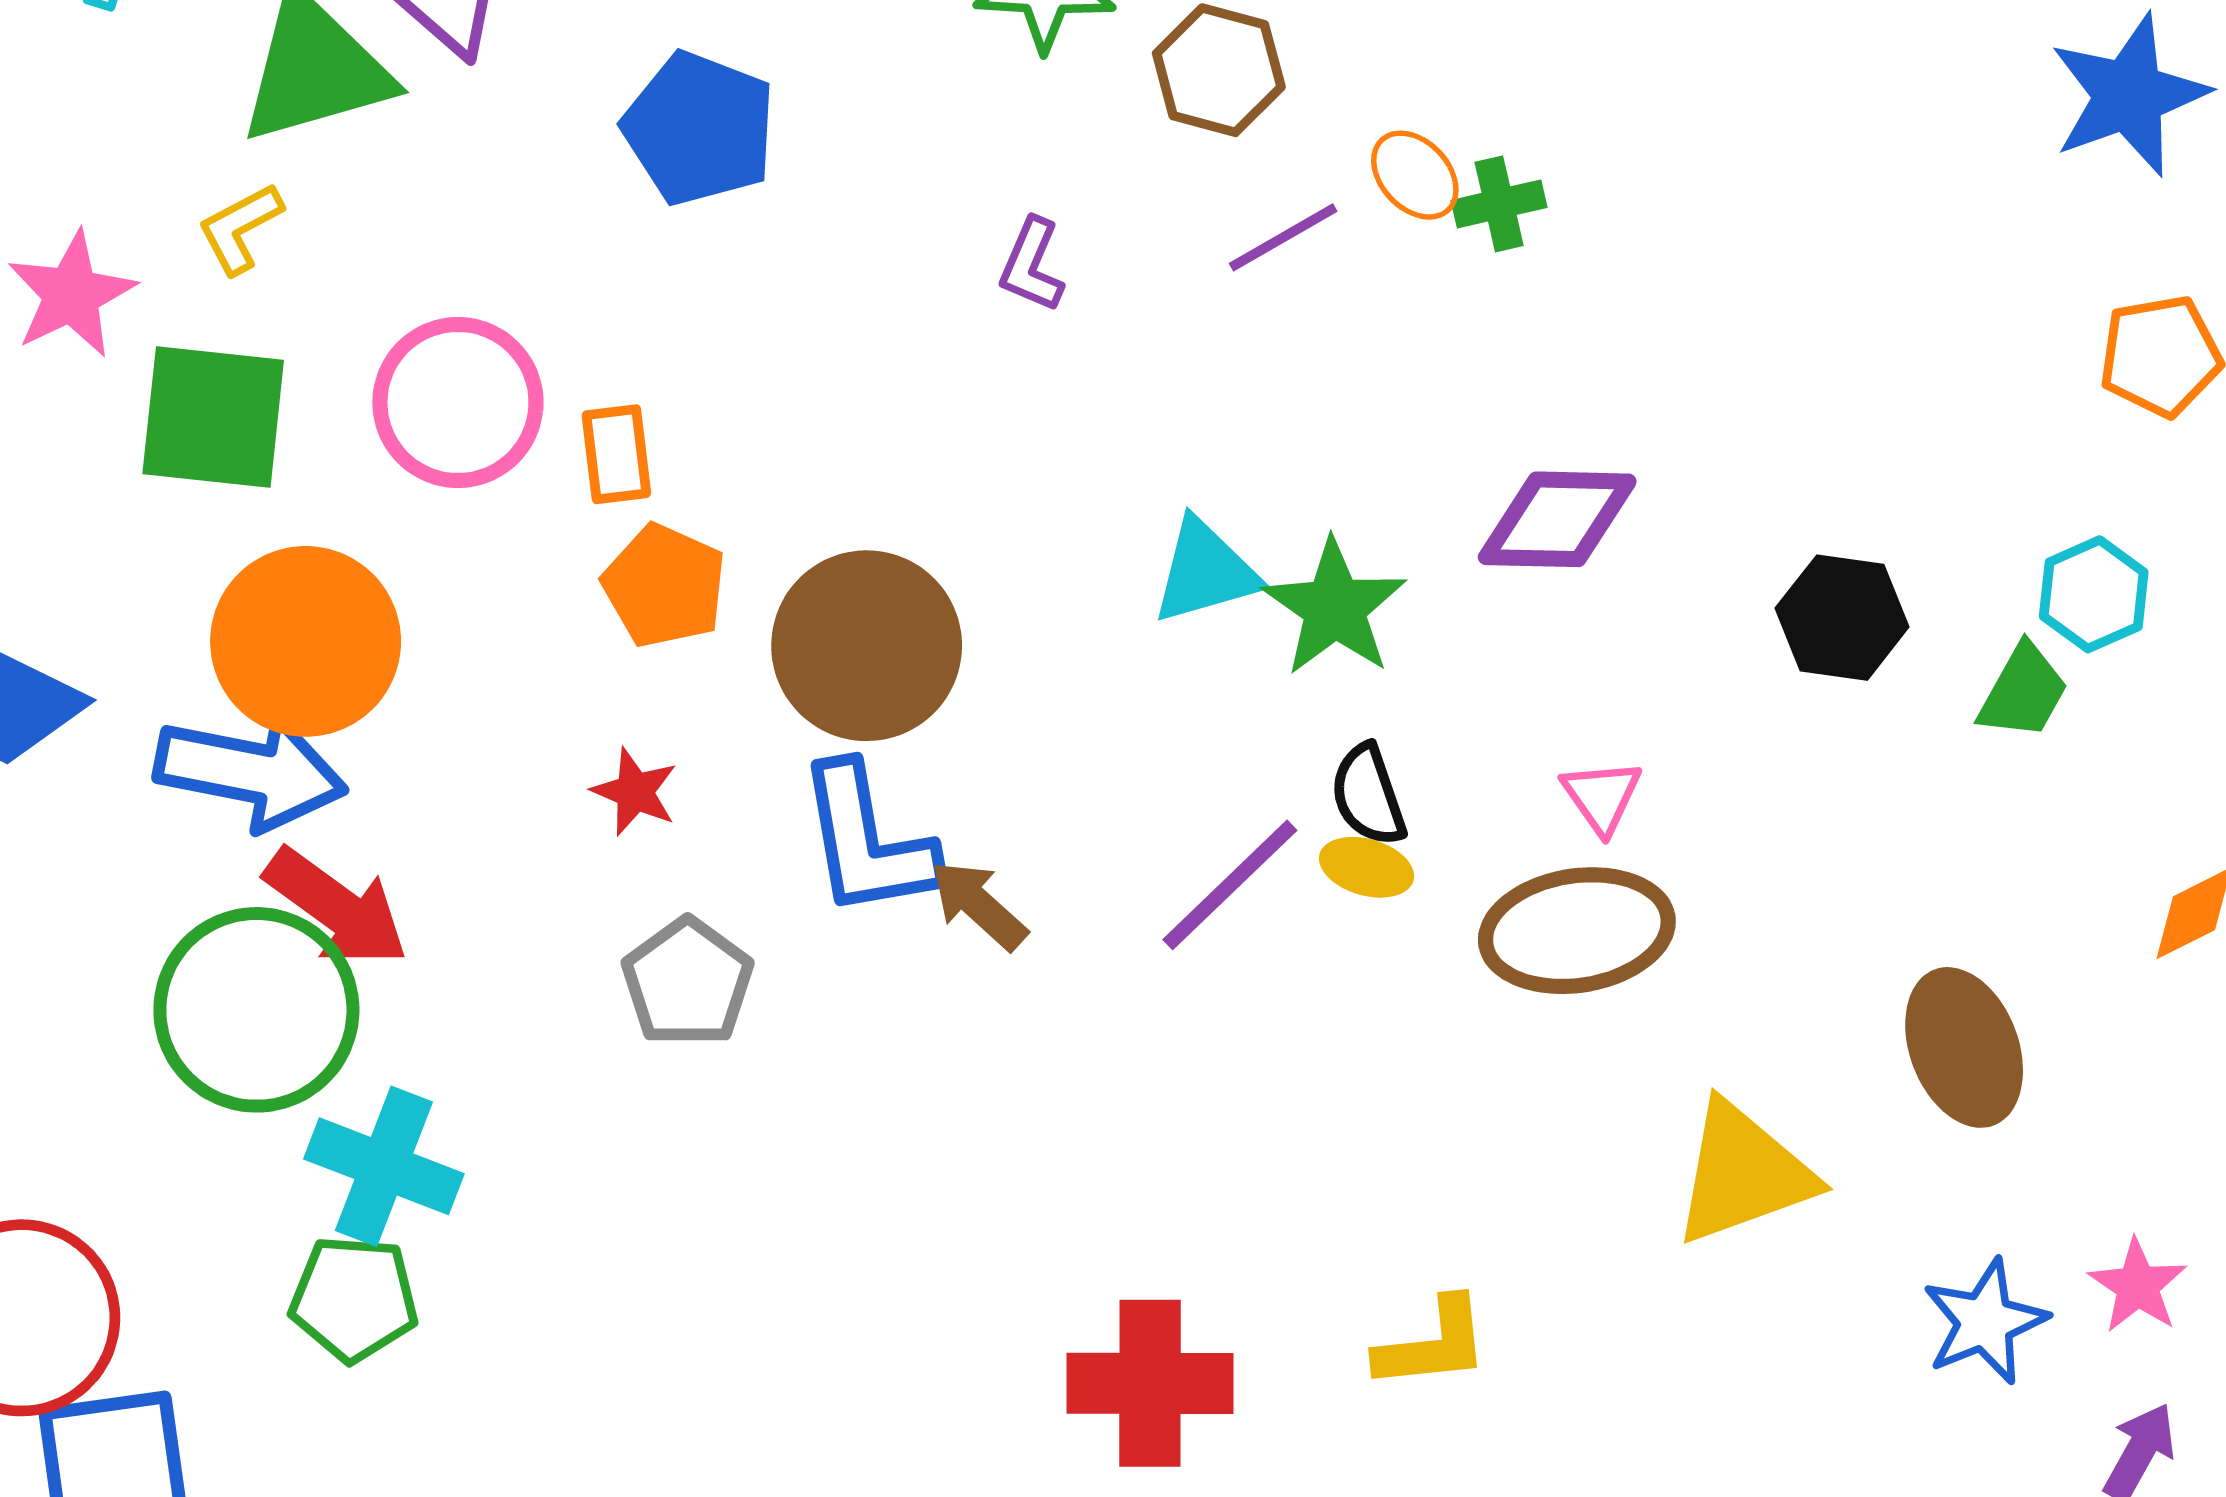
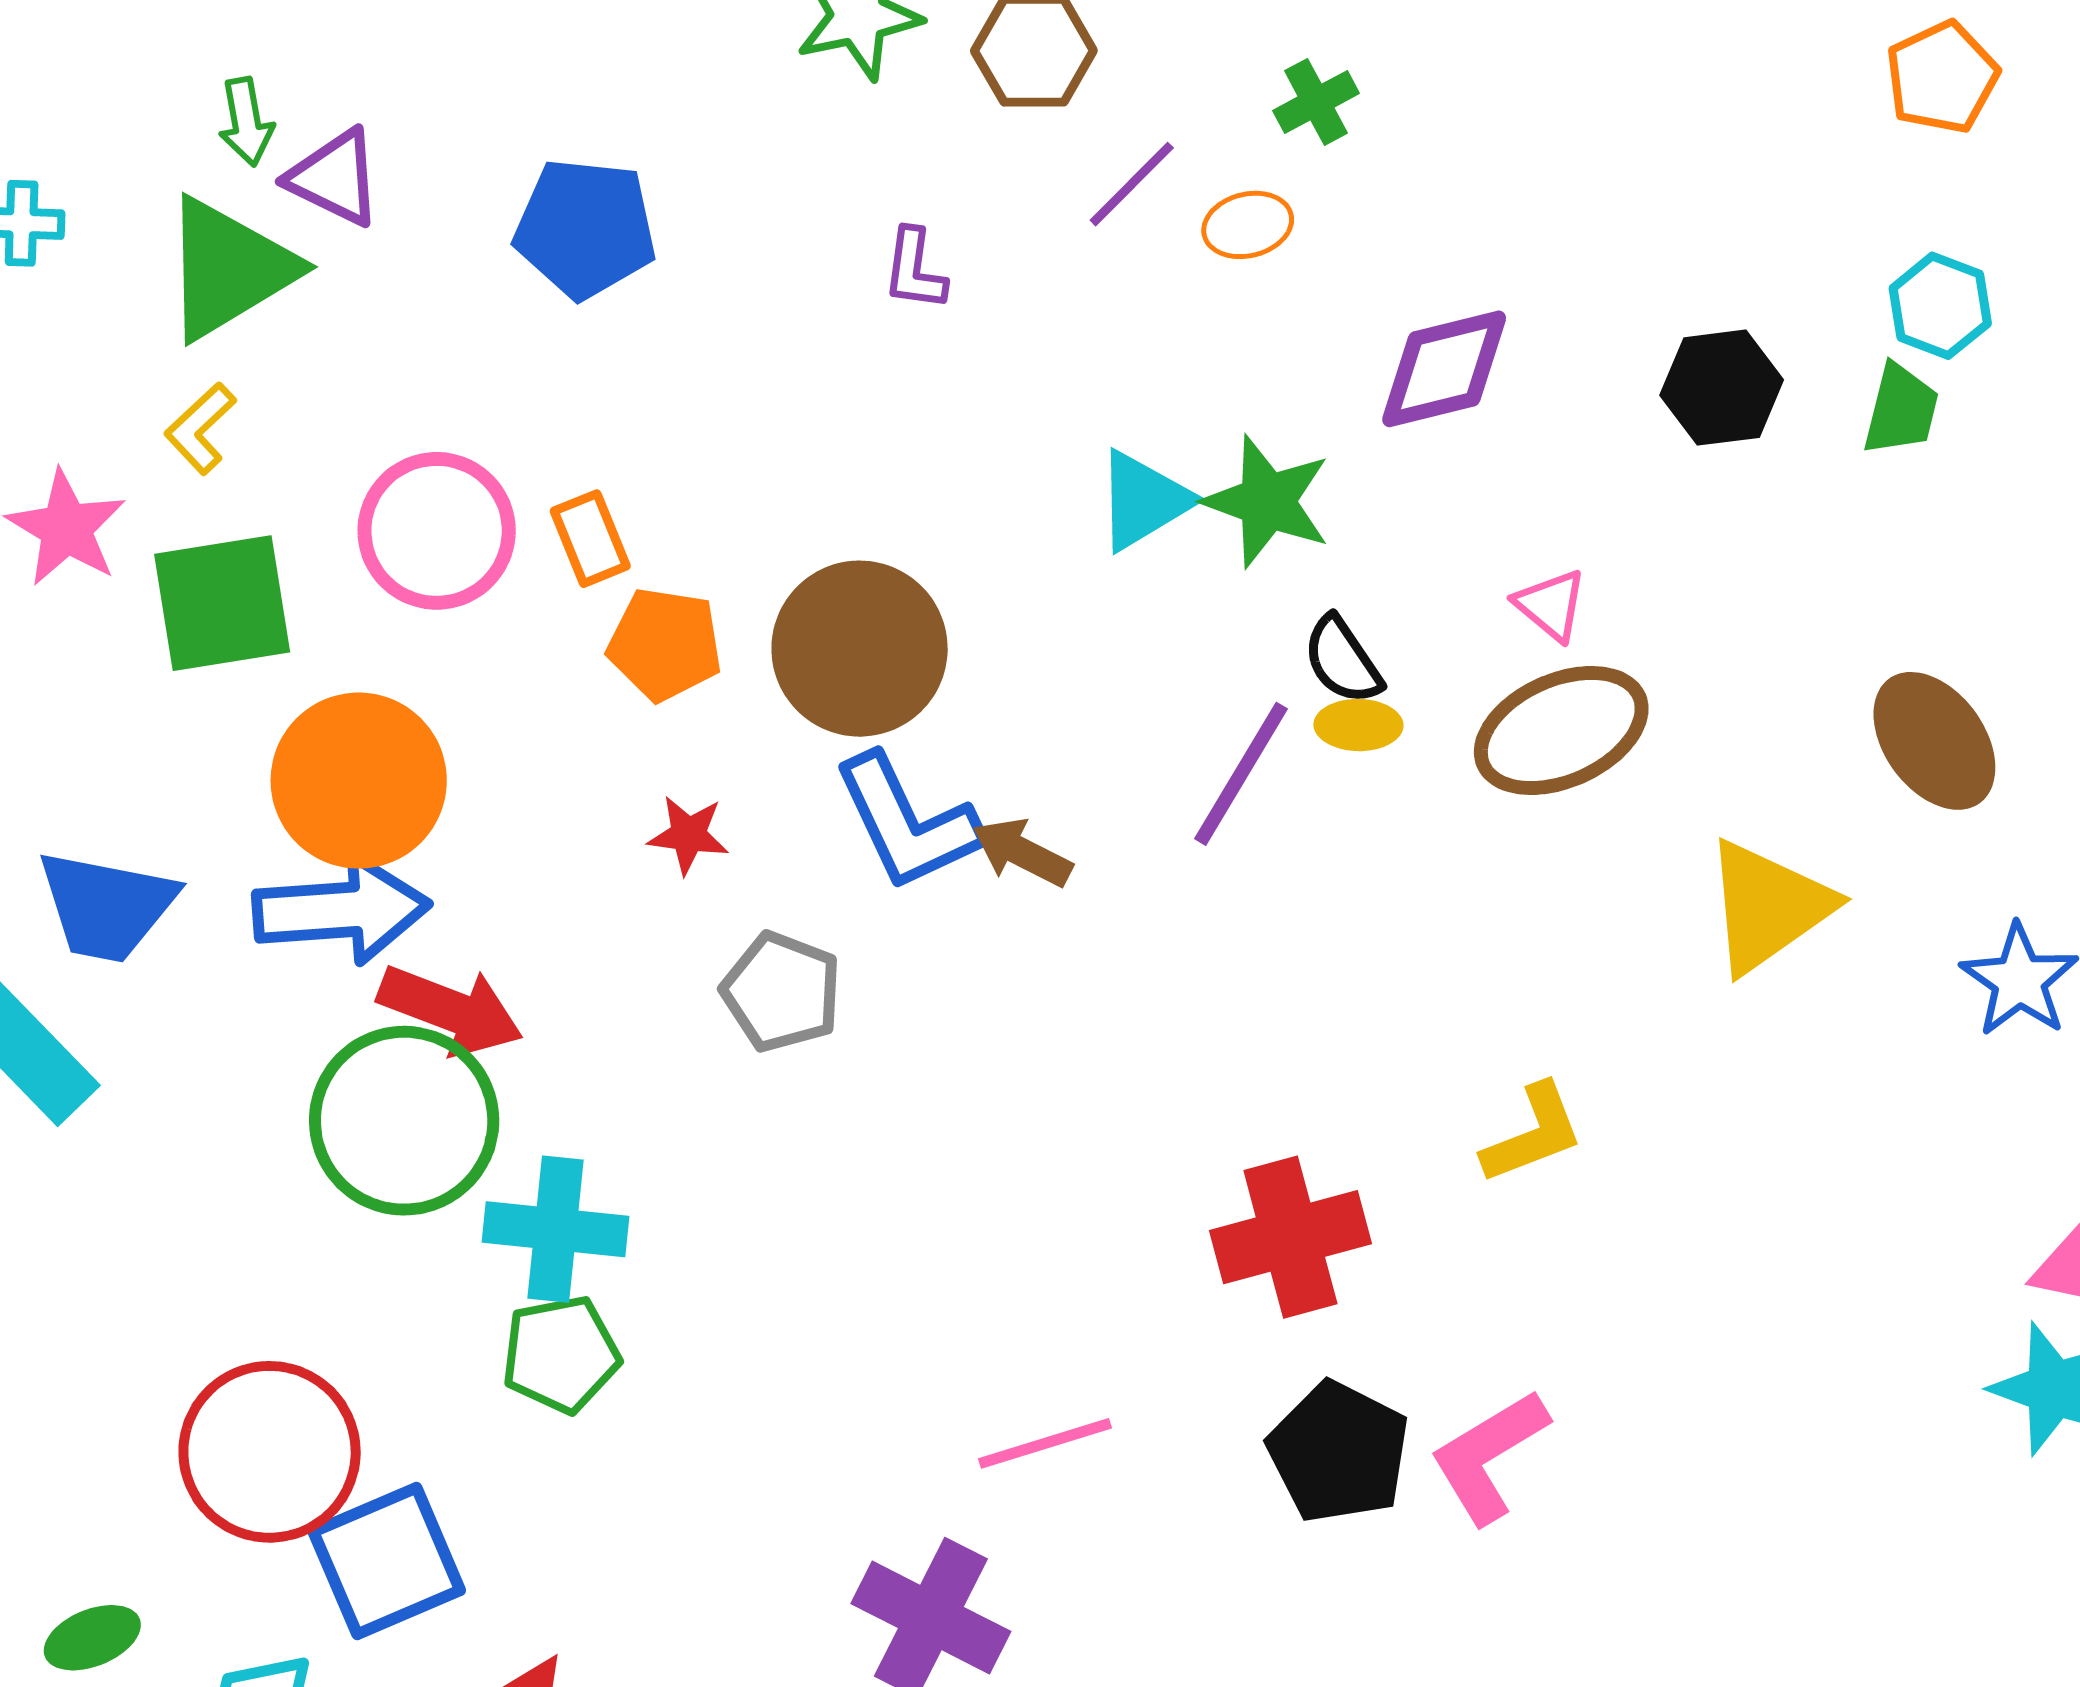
orange ellipse: (1415, 175) -> (1248, 225), moved, turned -46

